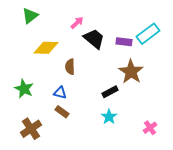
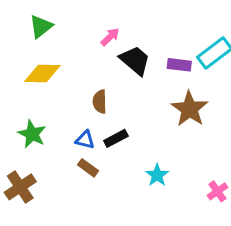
yellow diamond: (46, 48) -> (42, 74), moved
black rectangle: (110, 92) -> (116, 138), moved
brown cross: (31, 129) -> (20, 187), moved

